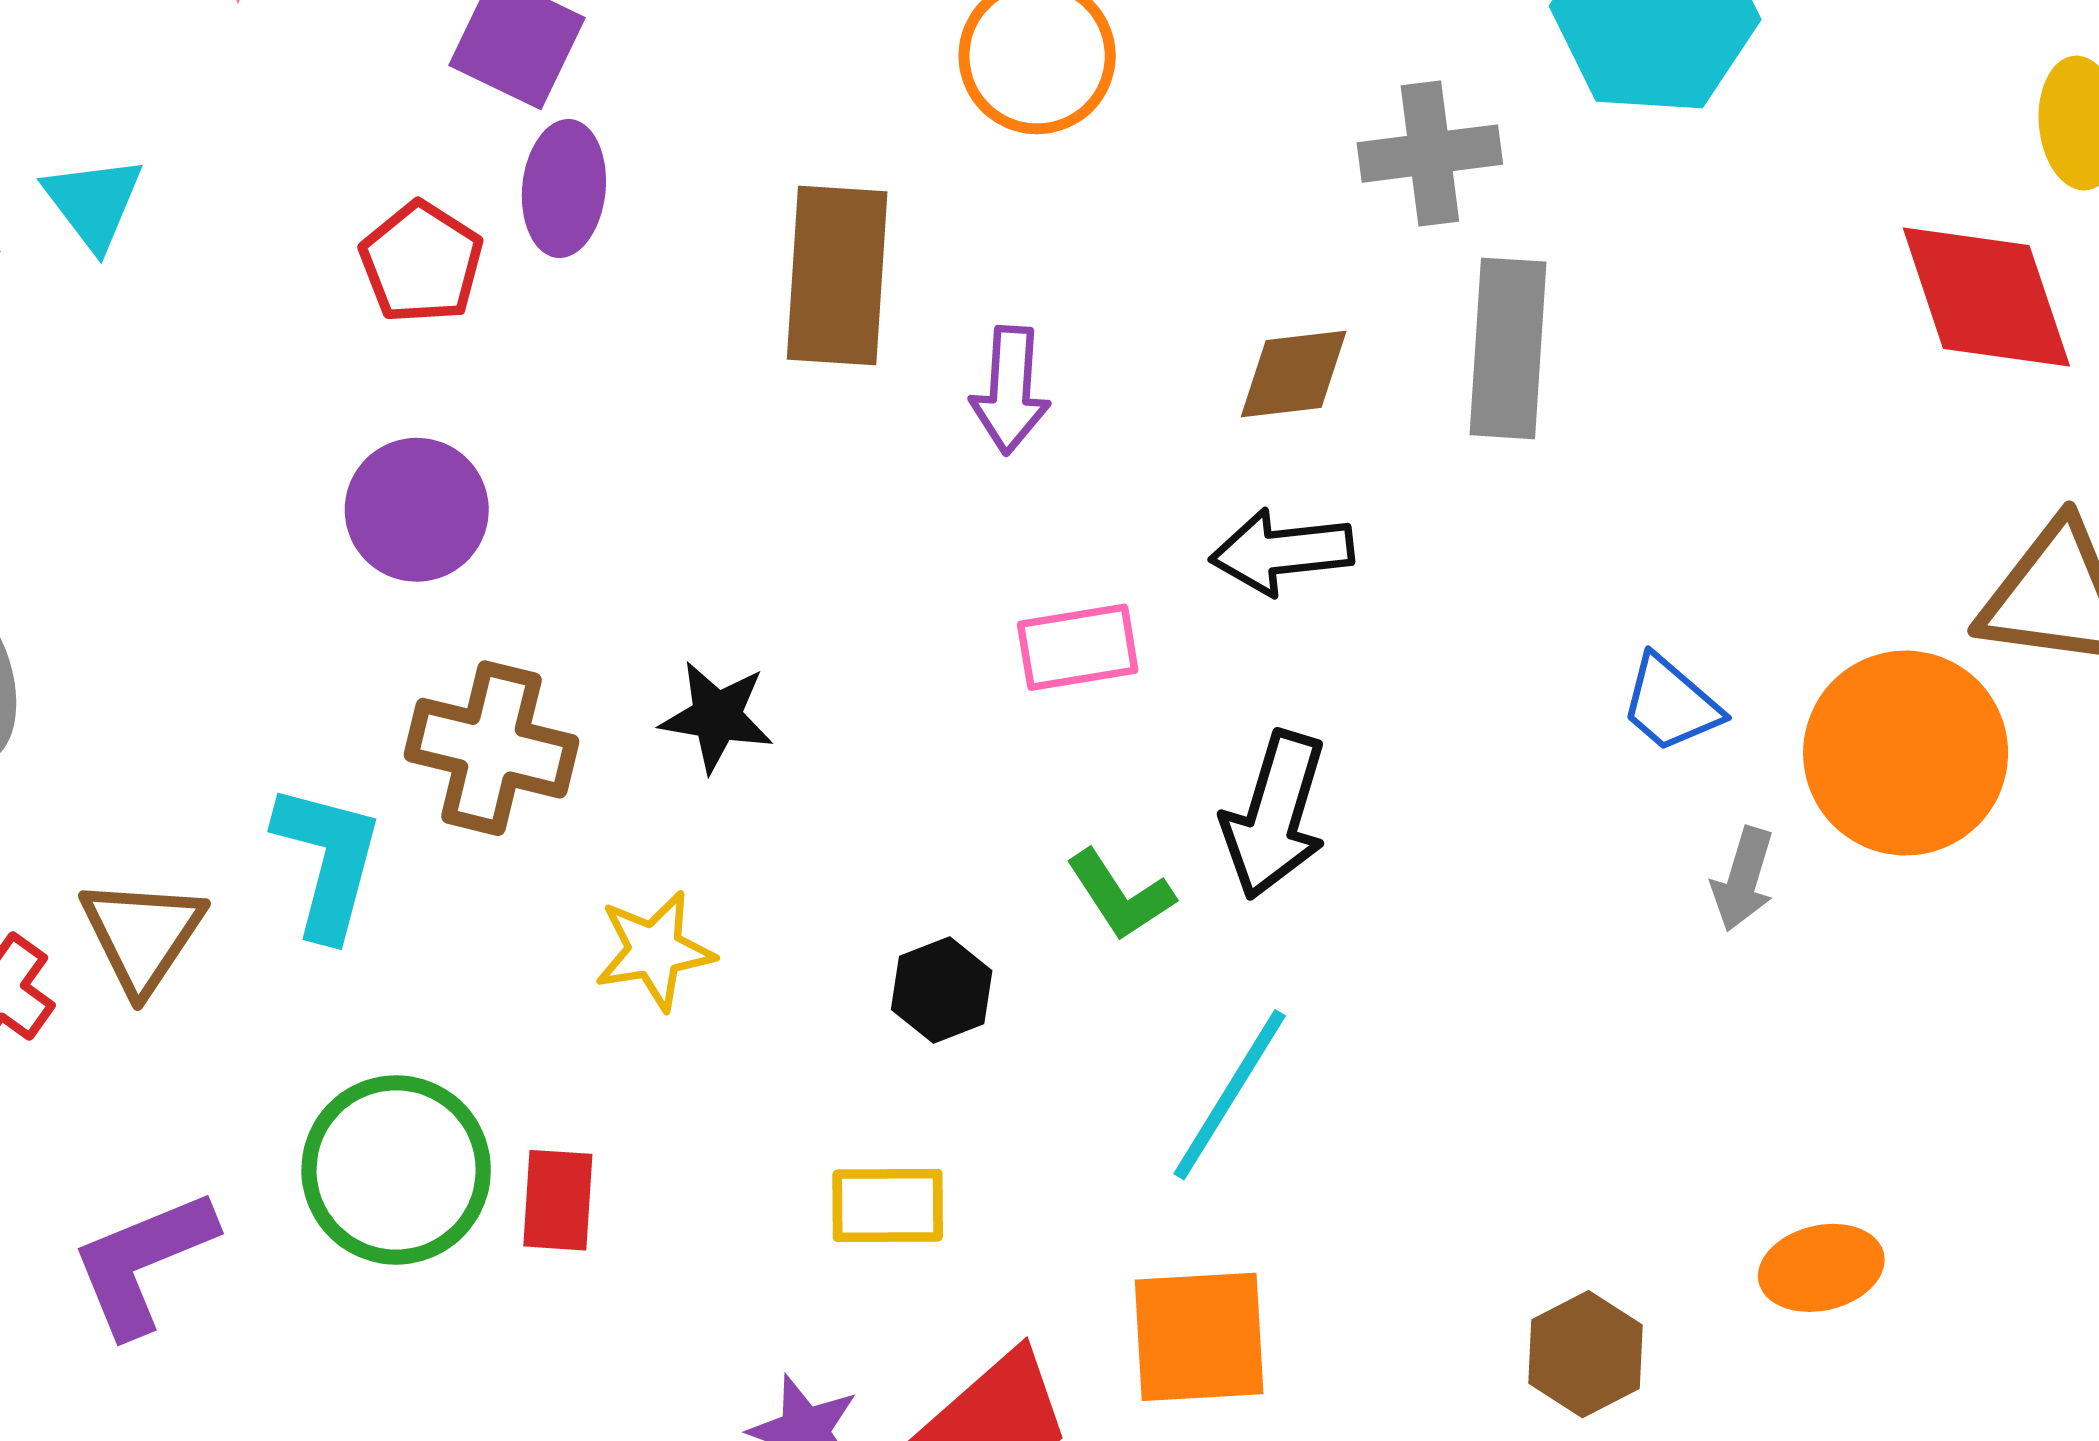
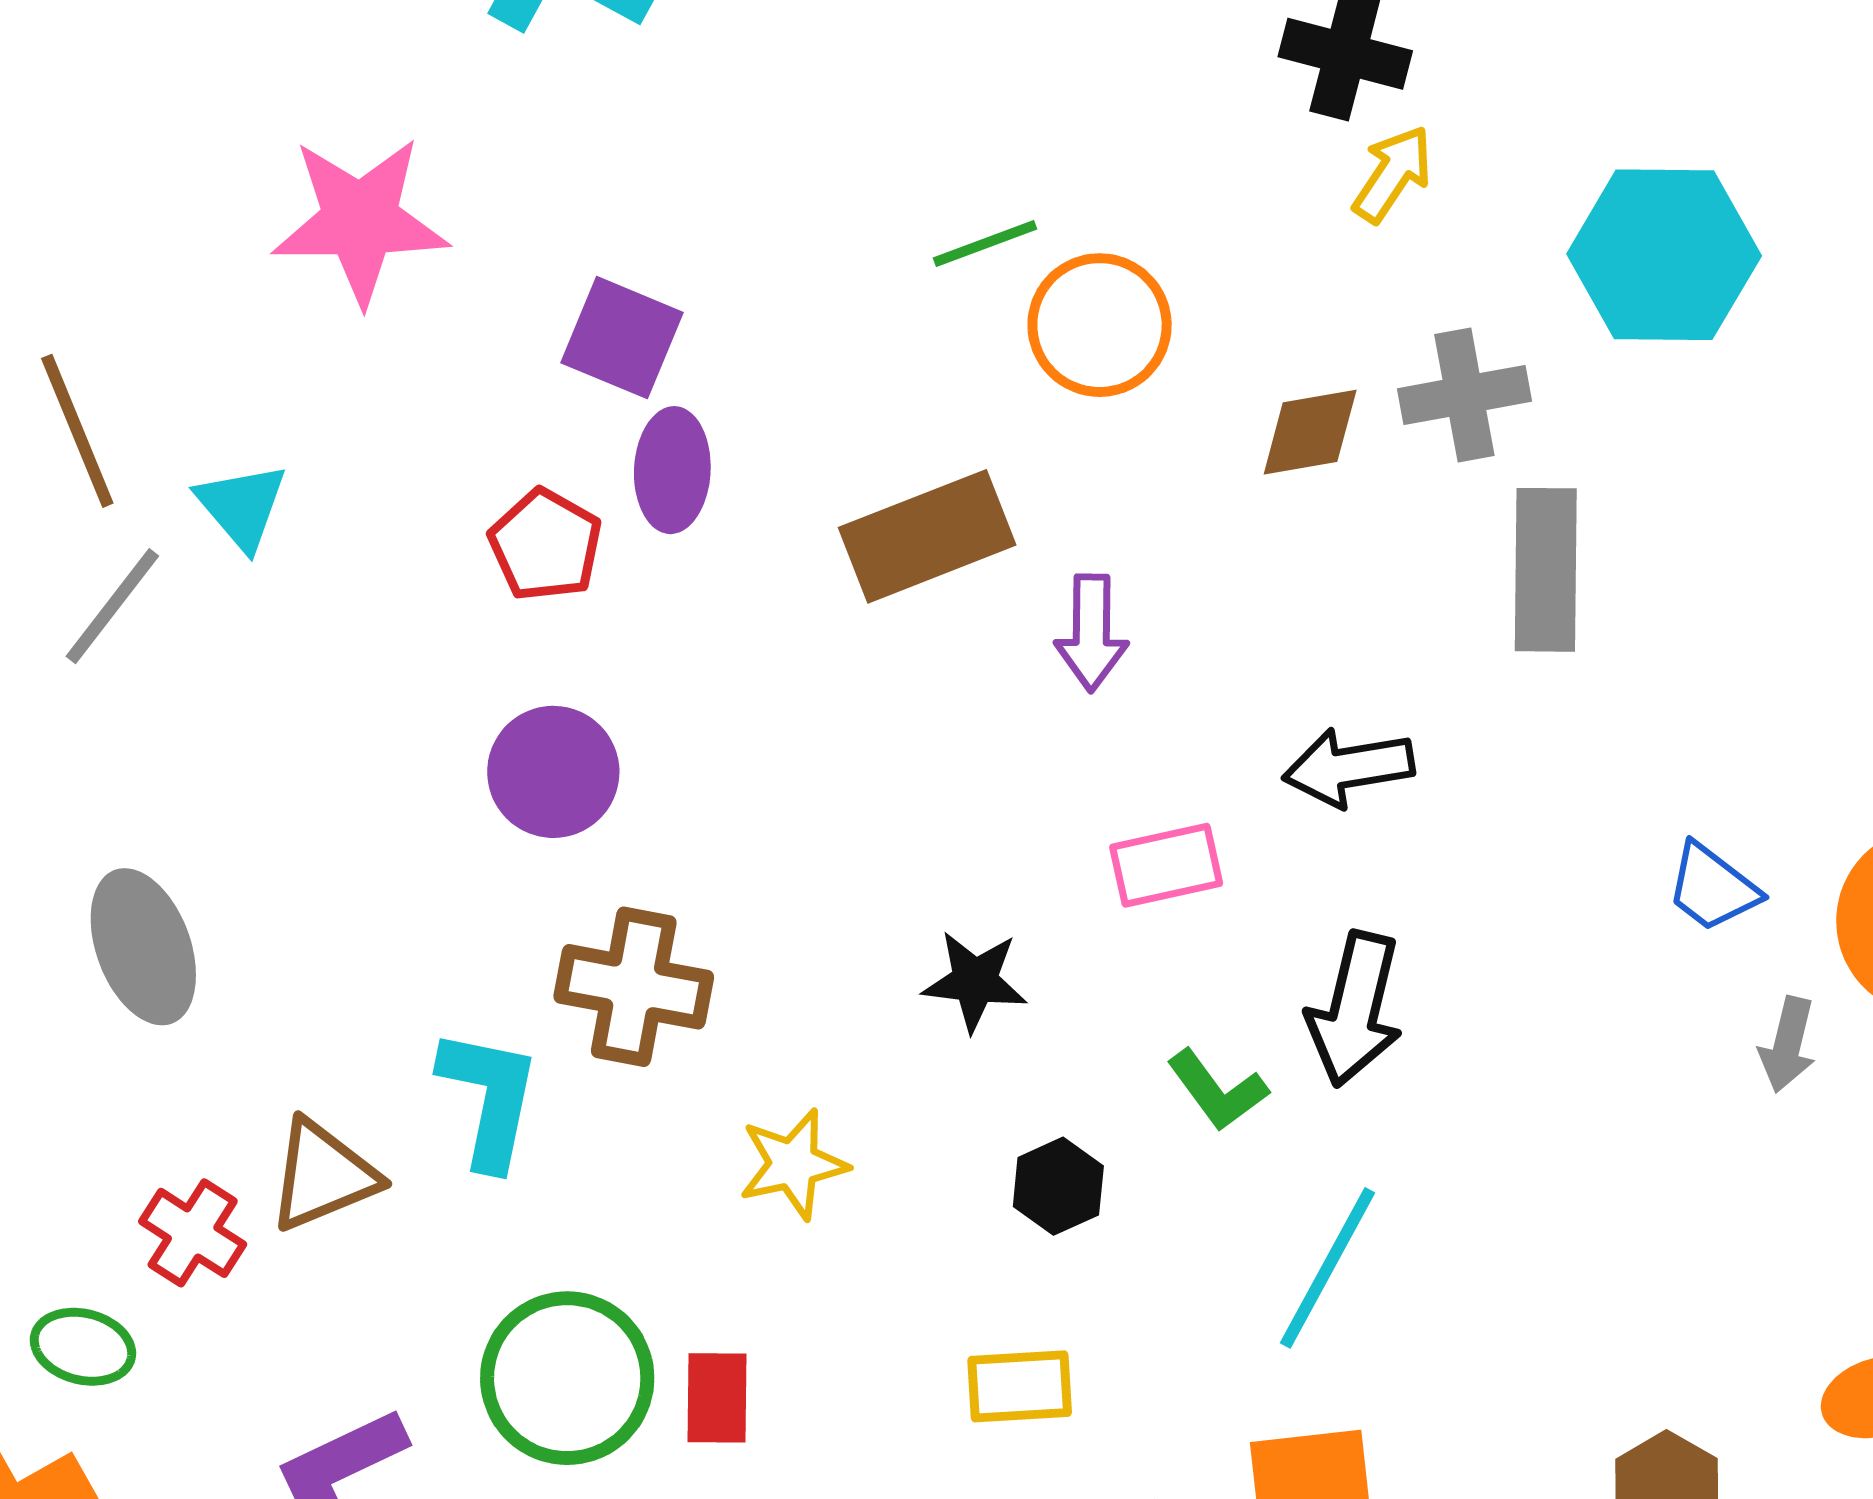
brown rectangle: (837, 275) -> (927, 536), turned 68
brown diamond: (1294, 374) -> (1310, 432), moved
black star: (717, 717) -> (975, 981), moved
brown triangle: (142, 935) -> (323, 1175), turned 37

